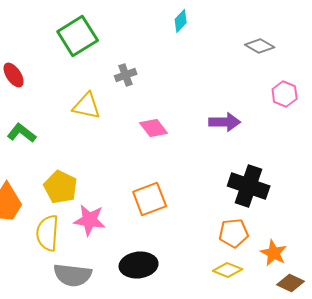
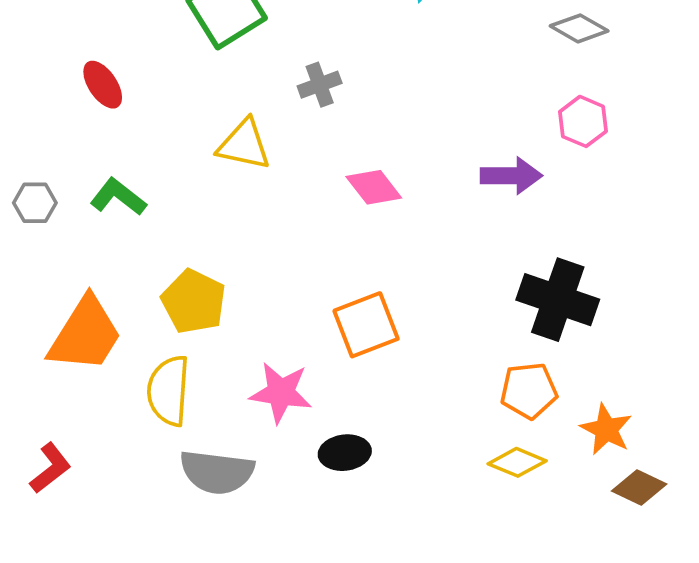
pink hexagon: (285, 94) -> (583, 121), moved
pink star: (90, 220) -> (281, 393), moved
black ellipse: (139, 265) -> (345, 453), size x0.7

